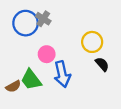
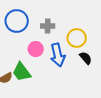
gray cross: (43, 19) -> (48, 26), moved, turned -32
blue arrow: (62, 74) -> (58, 55), moved

